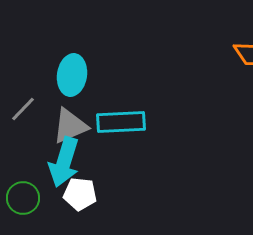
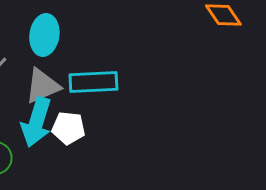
white pentagon: (80, 194) -> (68, 128), moved

